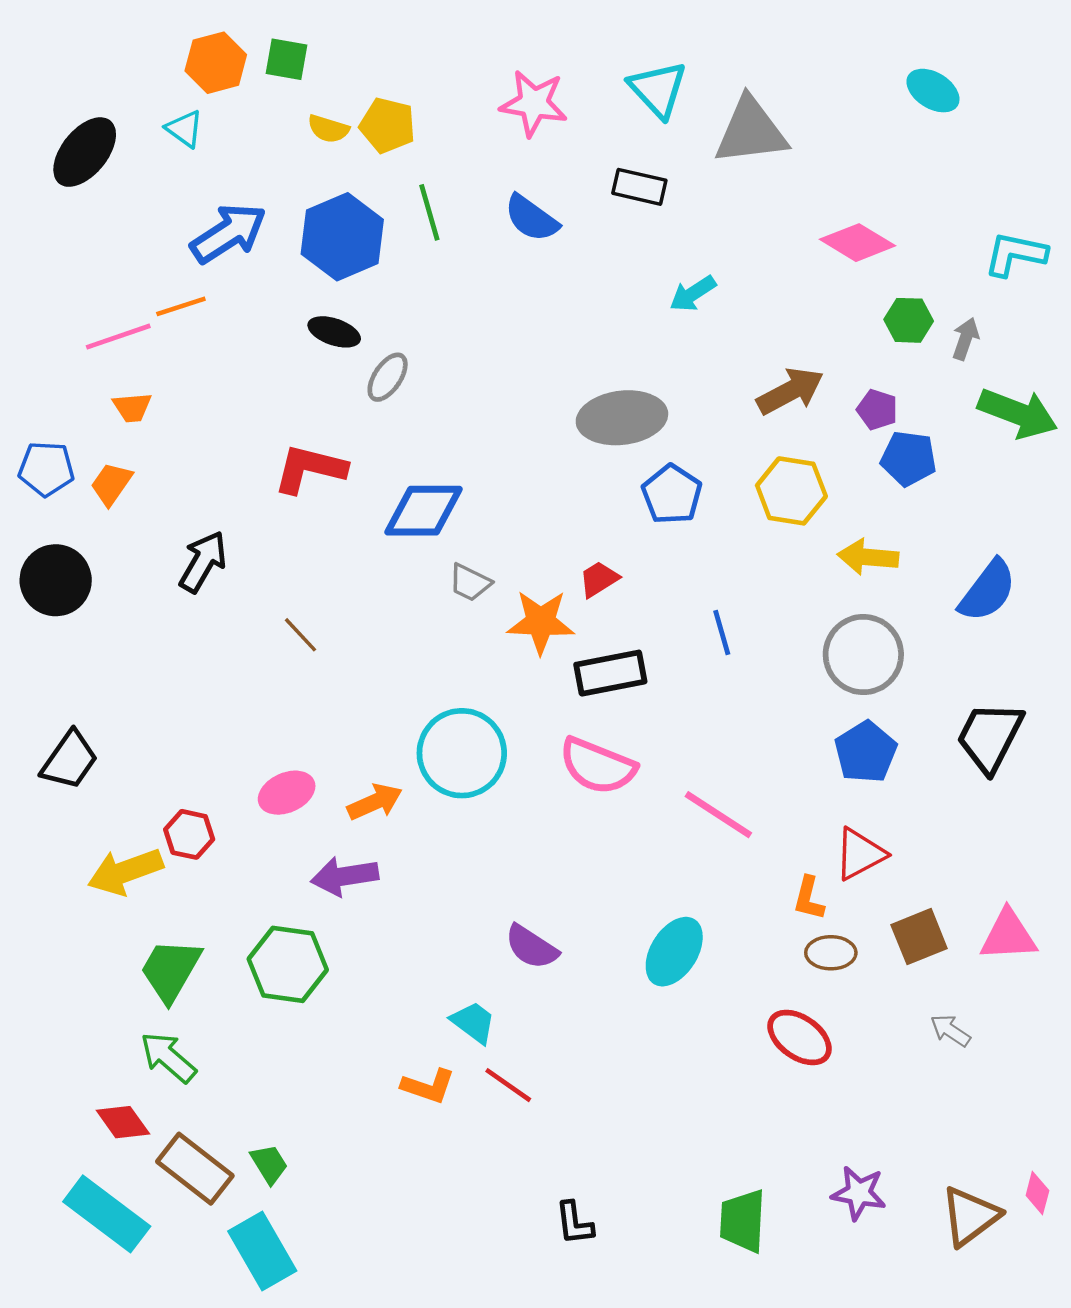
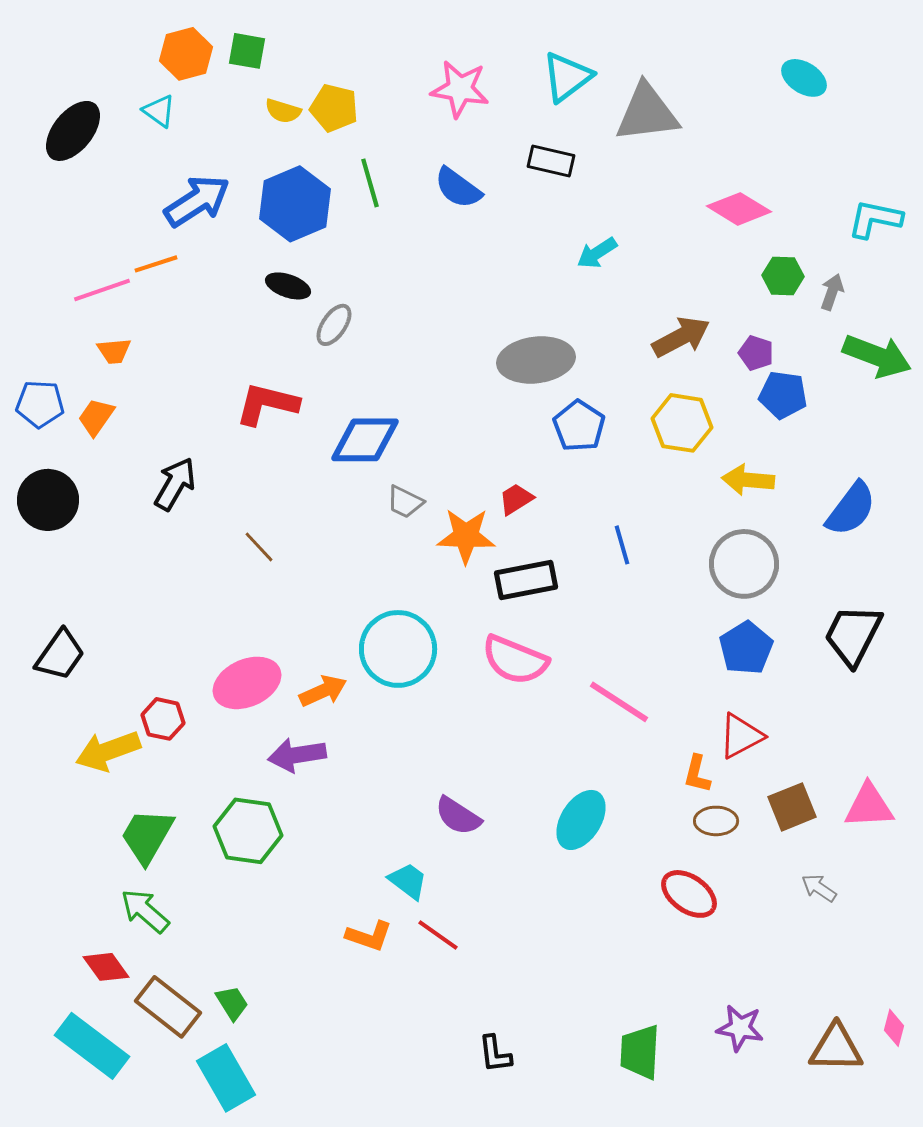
cyan triangle: (658, 89) -> (567, 77), turned 36
pink ellipse: (287, 793) -> (247, 683), size x1.4
brown triangle: (970, 1216) -> (836, 1048), turned 38

